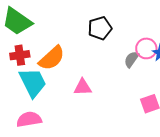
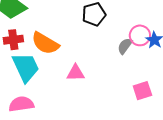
orange semicircle: (52, 58) -> (45, 43), turned 72

